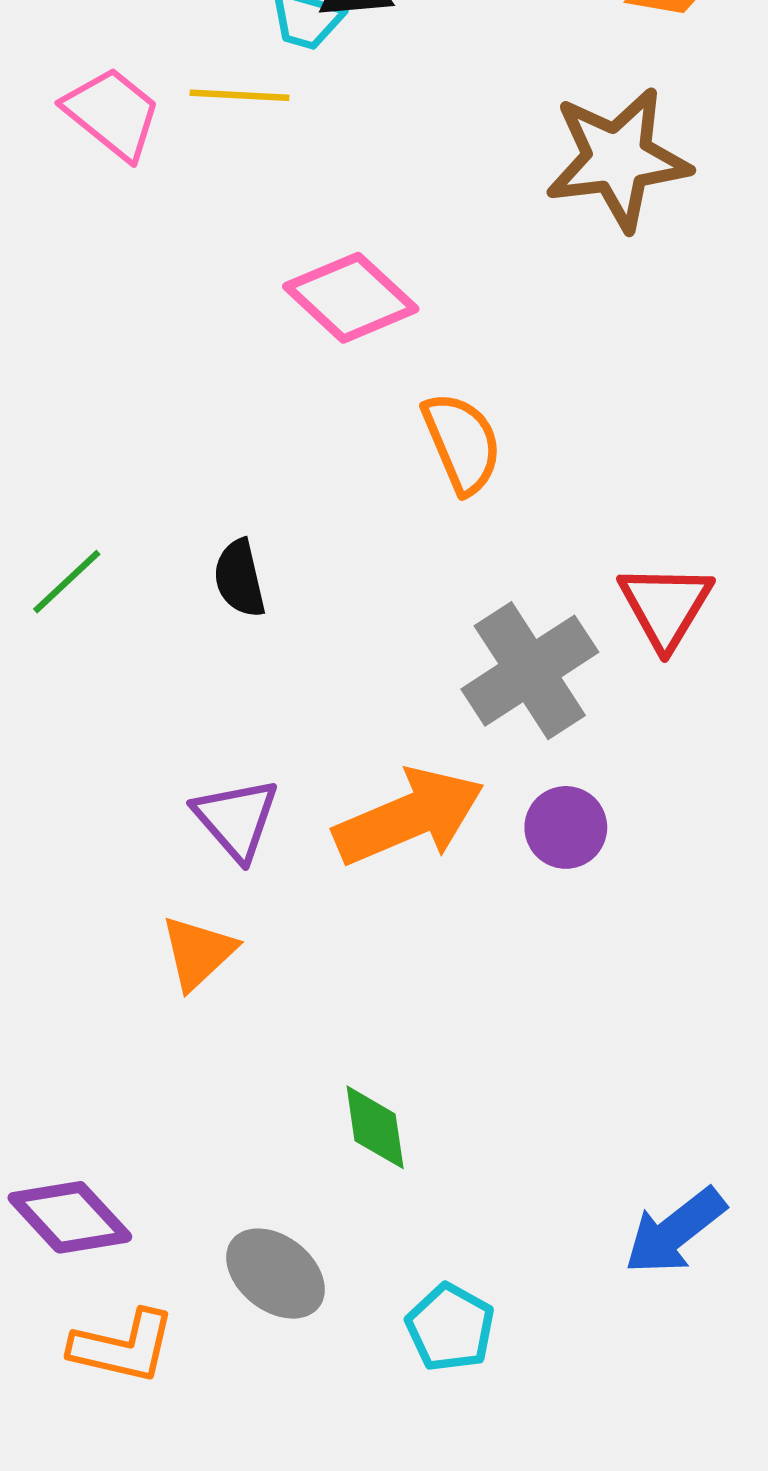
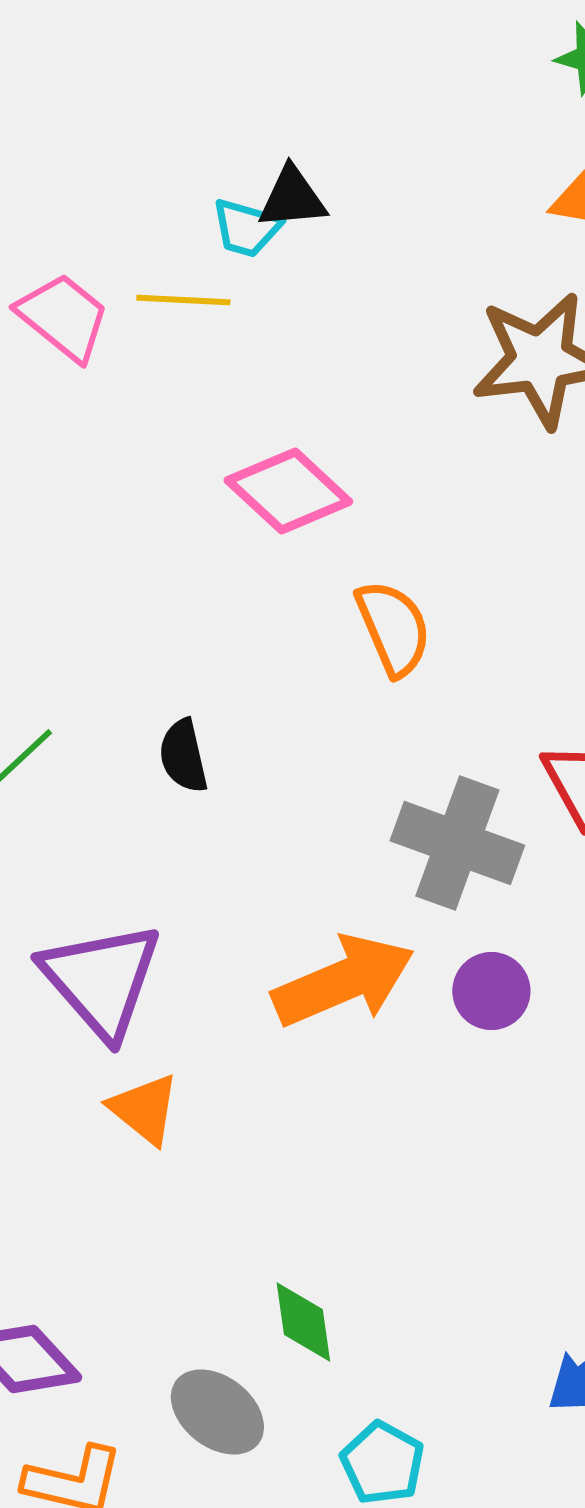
gray cross: (530, 671) -> (457, 843), turned -37
purple triangle: (236, 819) -> (101, 980), moved, size x1.5
orange triangle: (198, 952) -> (144, 1109), turned -38
green diamond: (375, 1127) -> (303, 1322), moved

